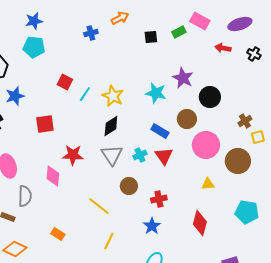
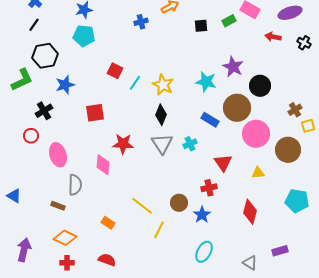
brown circle: (187, 119) -> (237, 108), size x1.4
black diamond: (111, 126) -> (161, 115), turned -35
red triangle: (164, 156) -> (223, 163), moved
brown circle: (129, 186) -> (179, 203), moved
yellow line: (99, 206) -> (142, 206), moved

